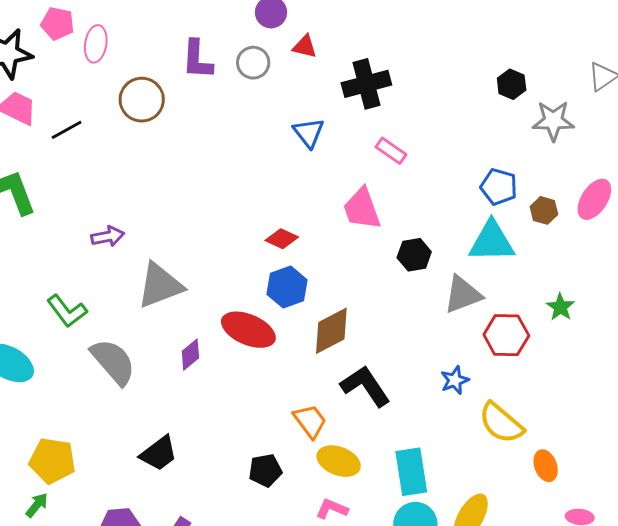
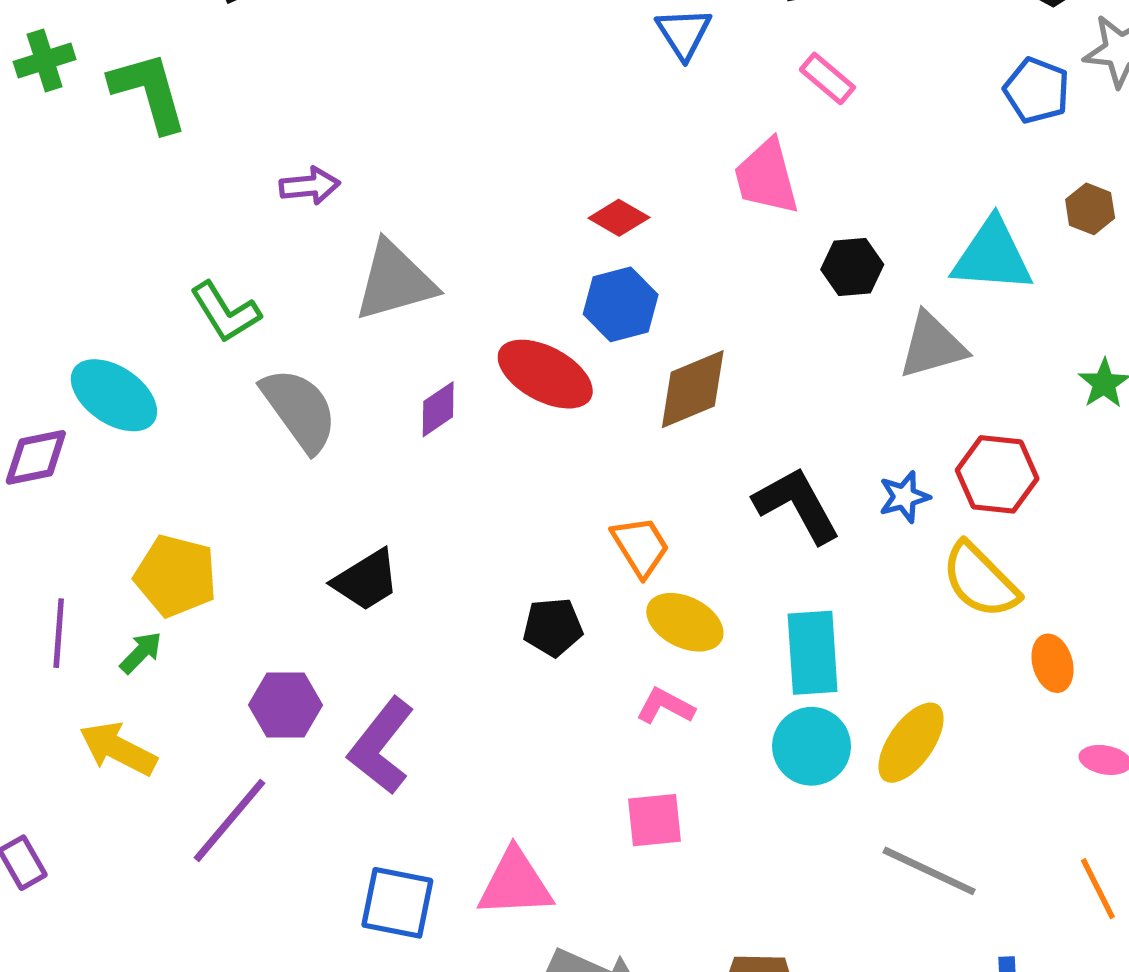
blue pentagon: (499, 187) -> (1037, 90), moved
red hexagon: (506, 335) -> (997, 474), moved
black L-shape: (365, 386) -> (797, 505), moved

